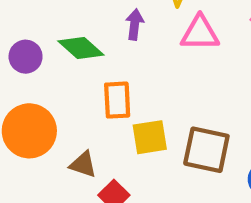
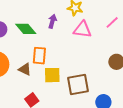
brown square: (206, 150) -> (78, 85), turned -30
brown triangle: (83, 164) -> (25, 69), moved

